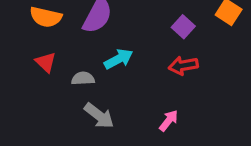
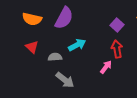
red arrow: (183, 66) -> (117, 49), turned 90
pink arrow: (169, 121) -> (106, 67), moved

